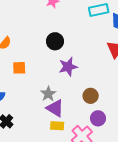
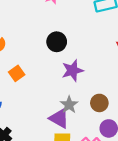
orange square: (19, 68) -> (17, 73), turned -32
gray star: (48, 94) -> (69, 105), moved

